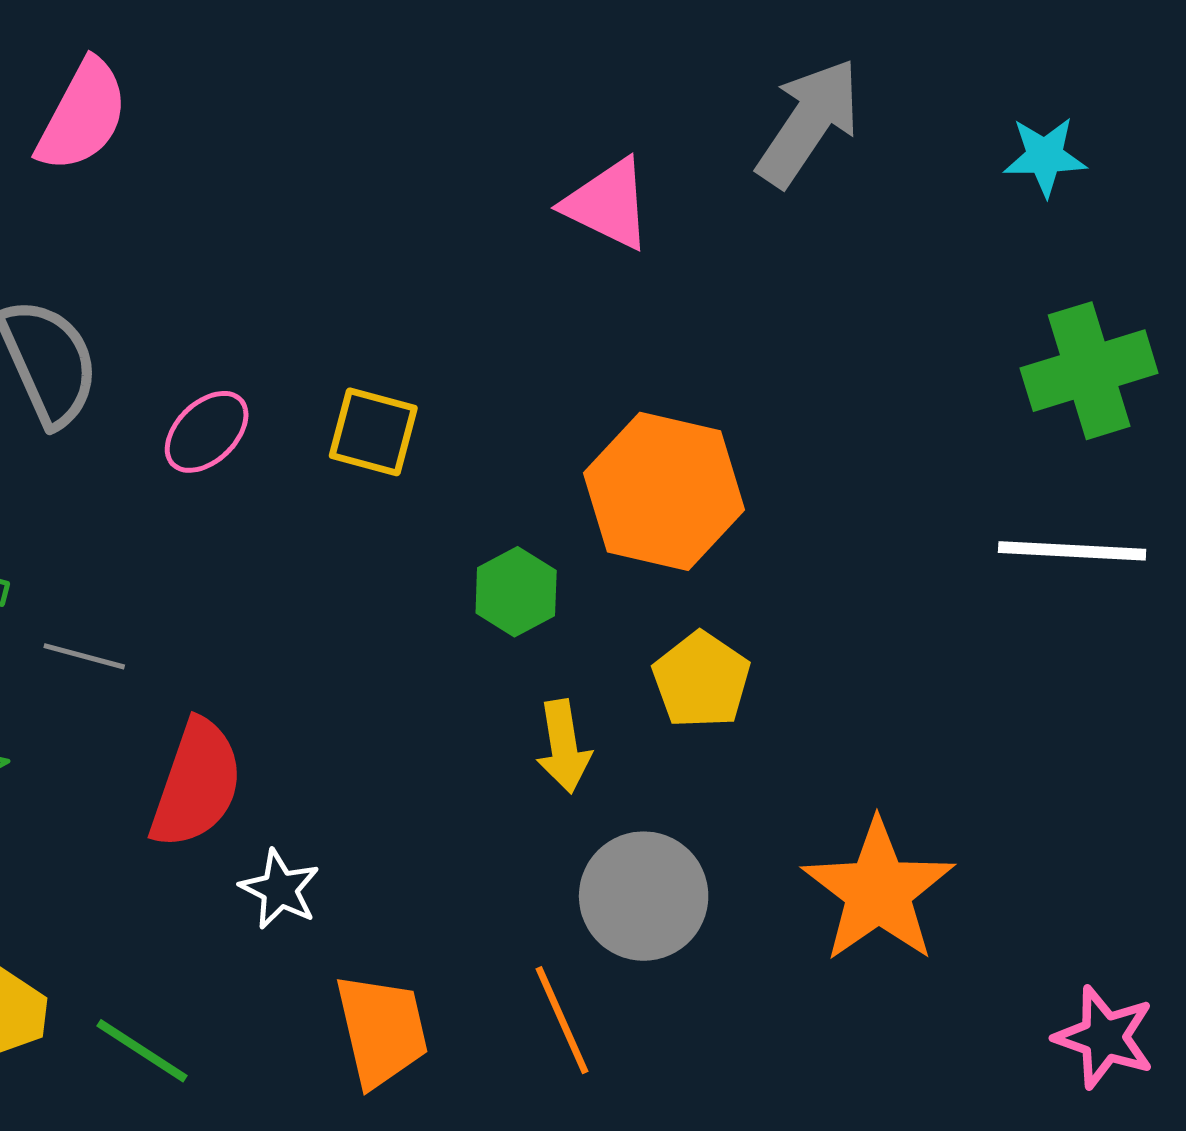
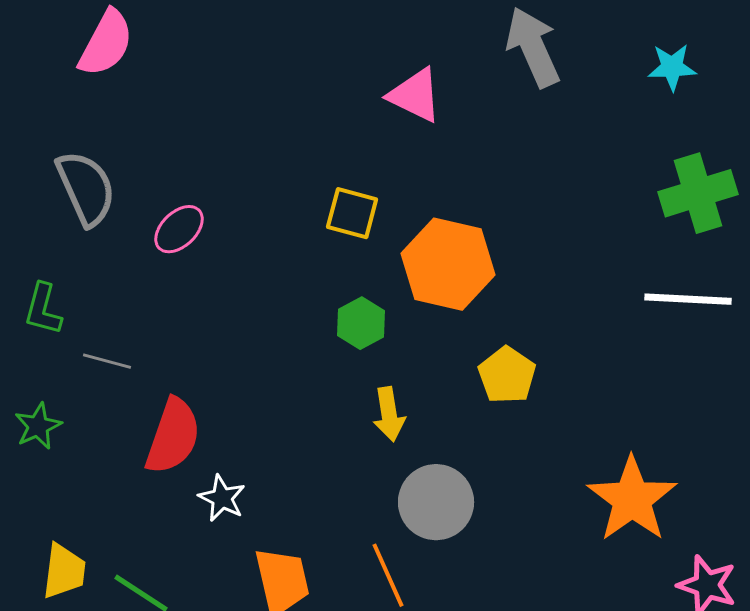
gray arrow: (809, 122) -> (533, 47), turned -58
yellow square: (373, 432) -> (352, 213), moved
yellow pentagon: (701, 680) -> (507, 375), moved
orange star: (878, 891) -> (632, 499), moved

